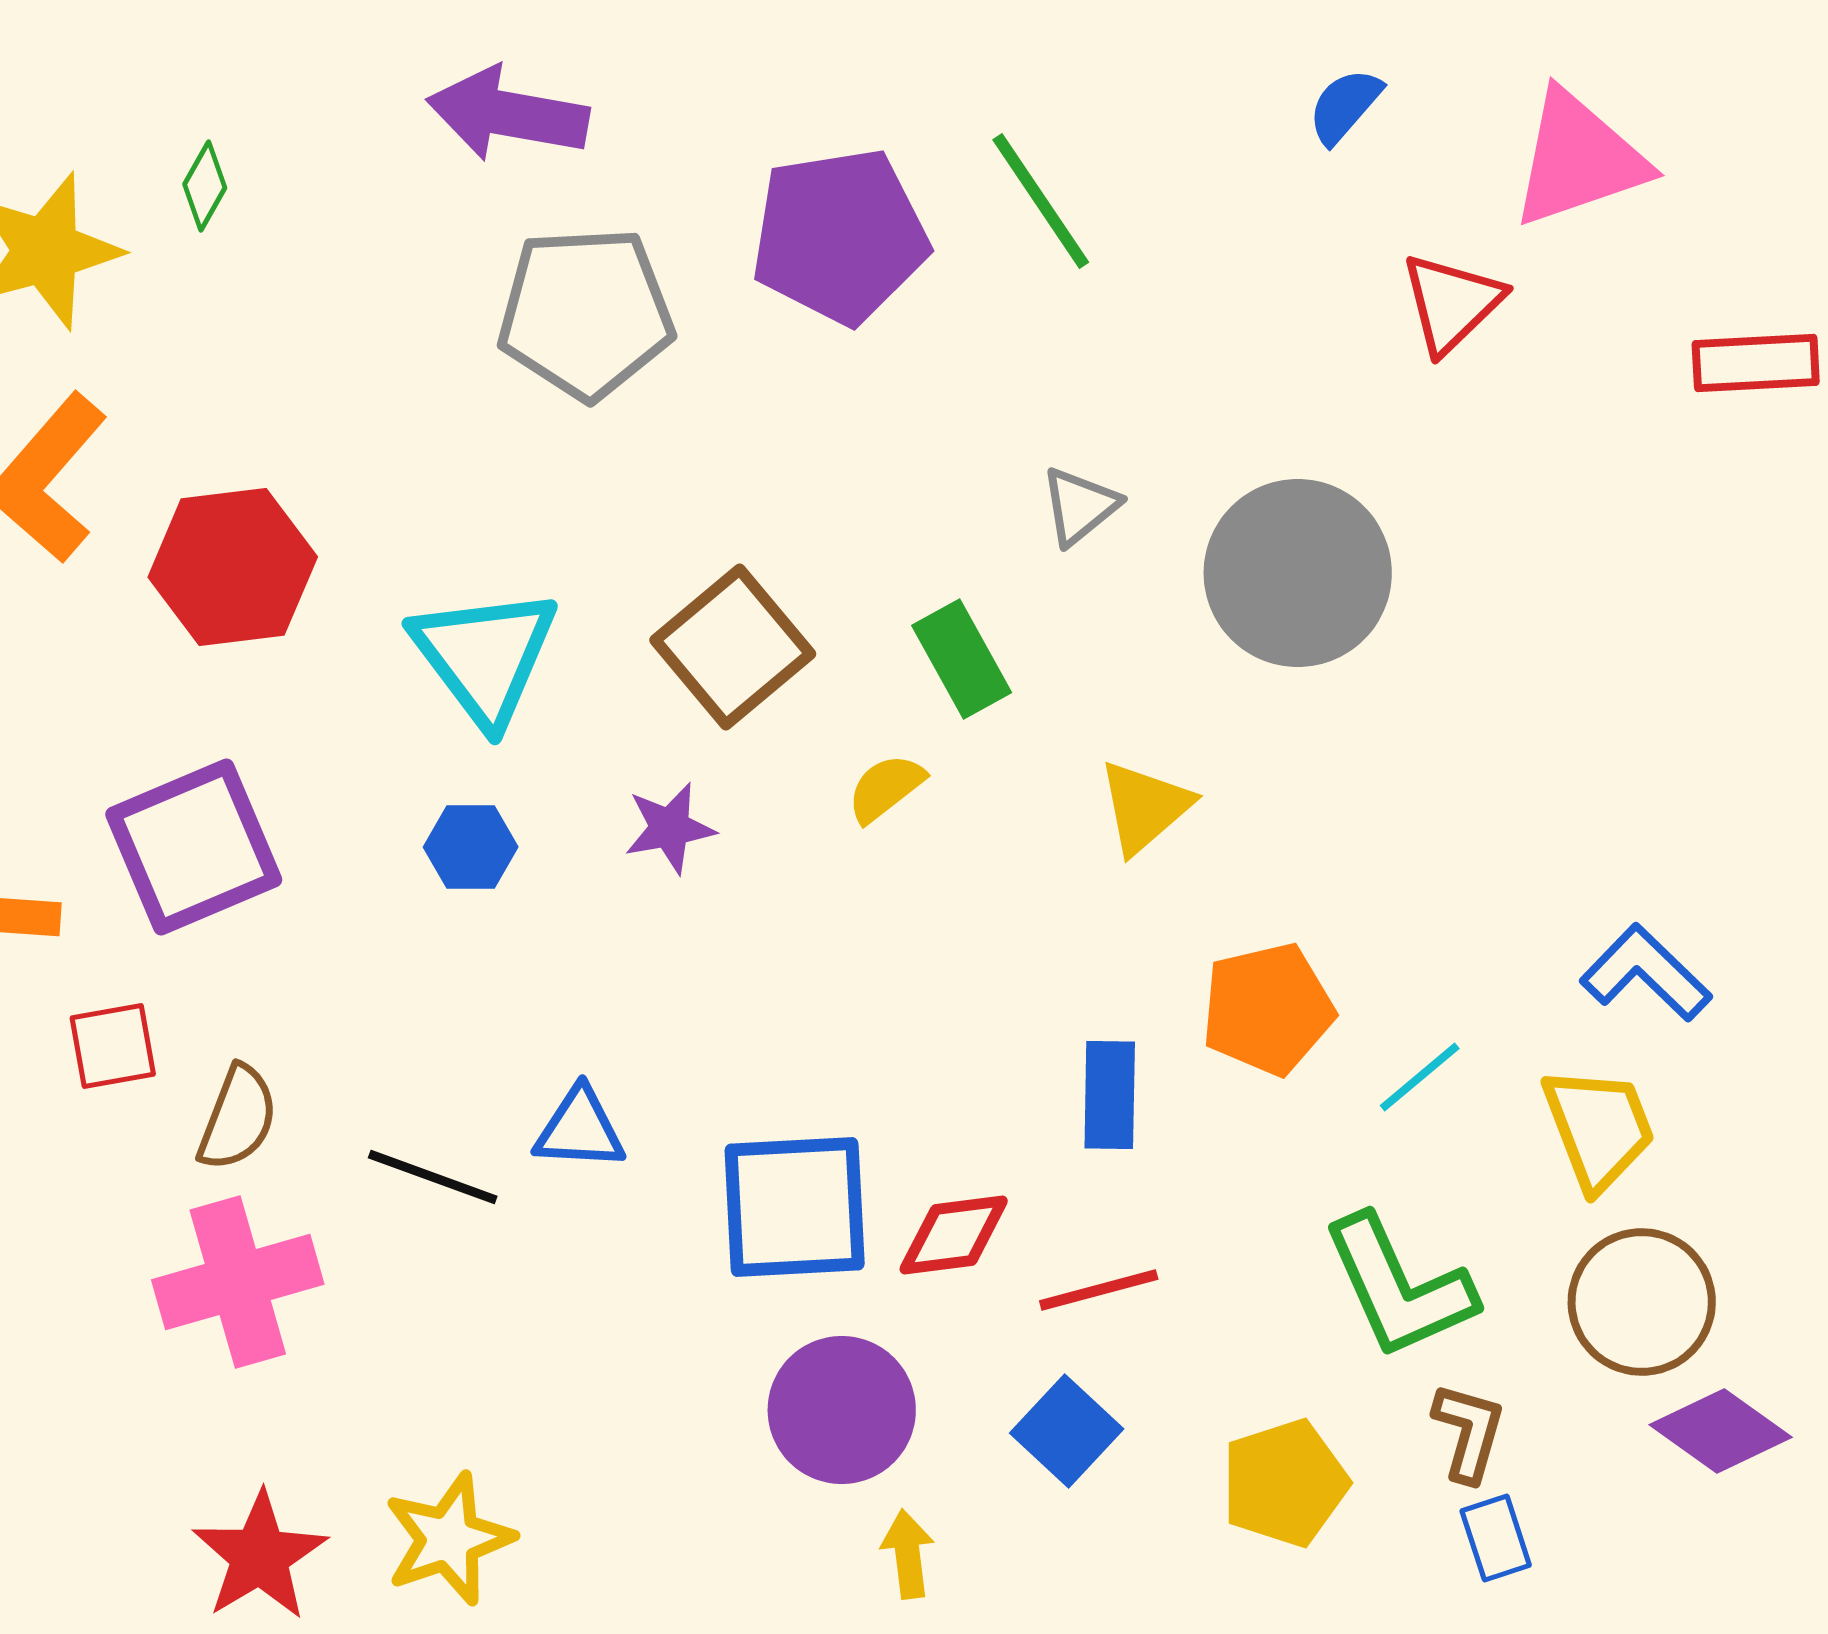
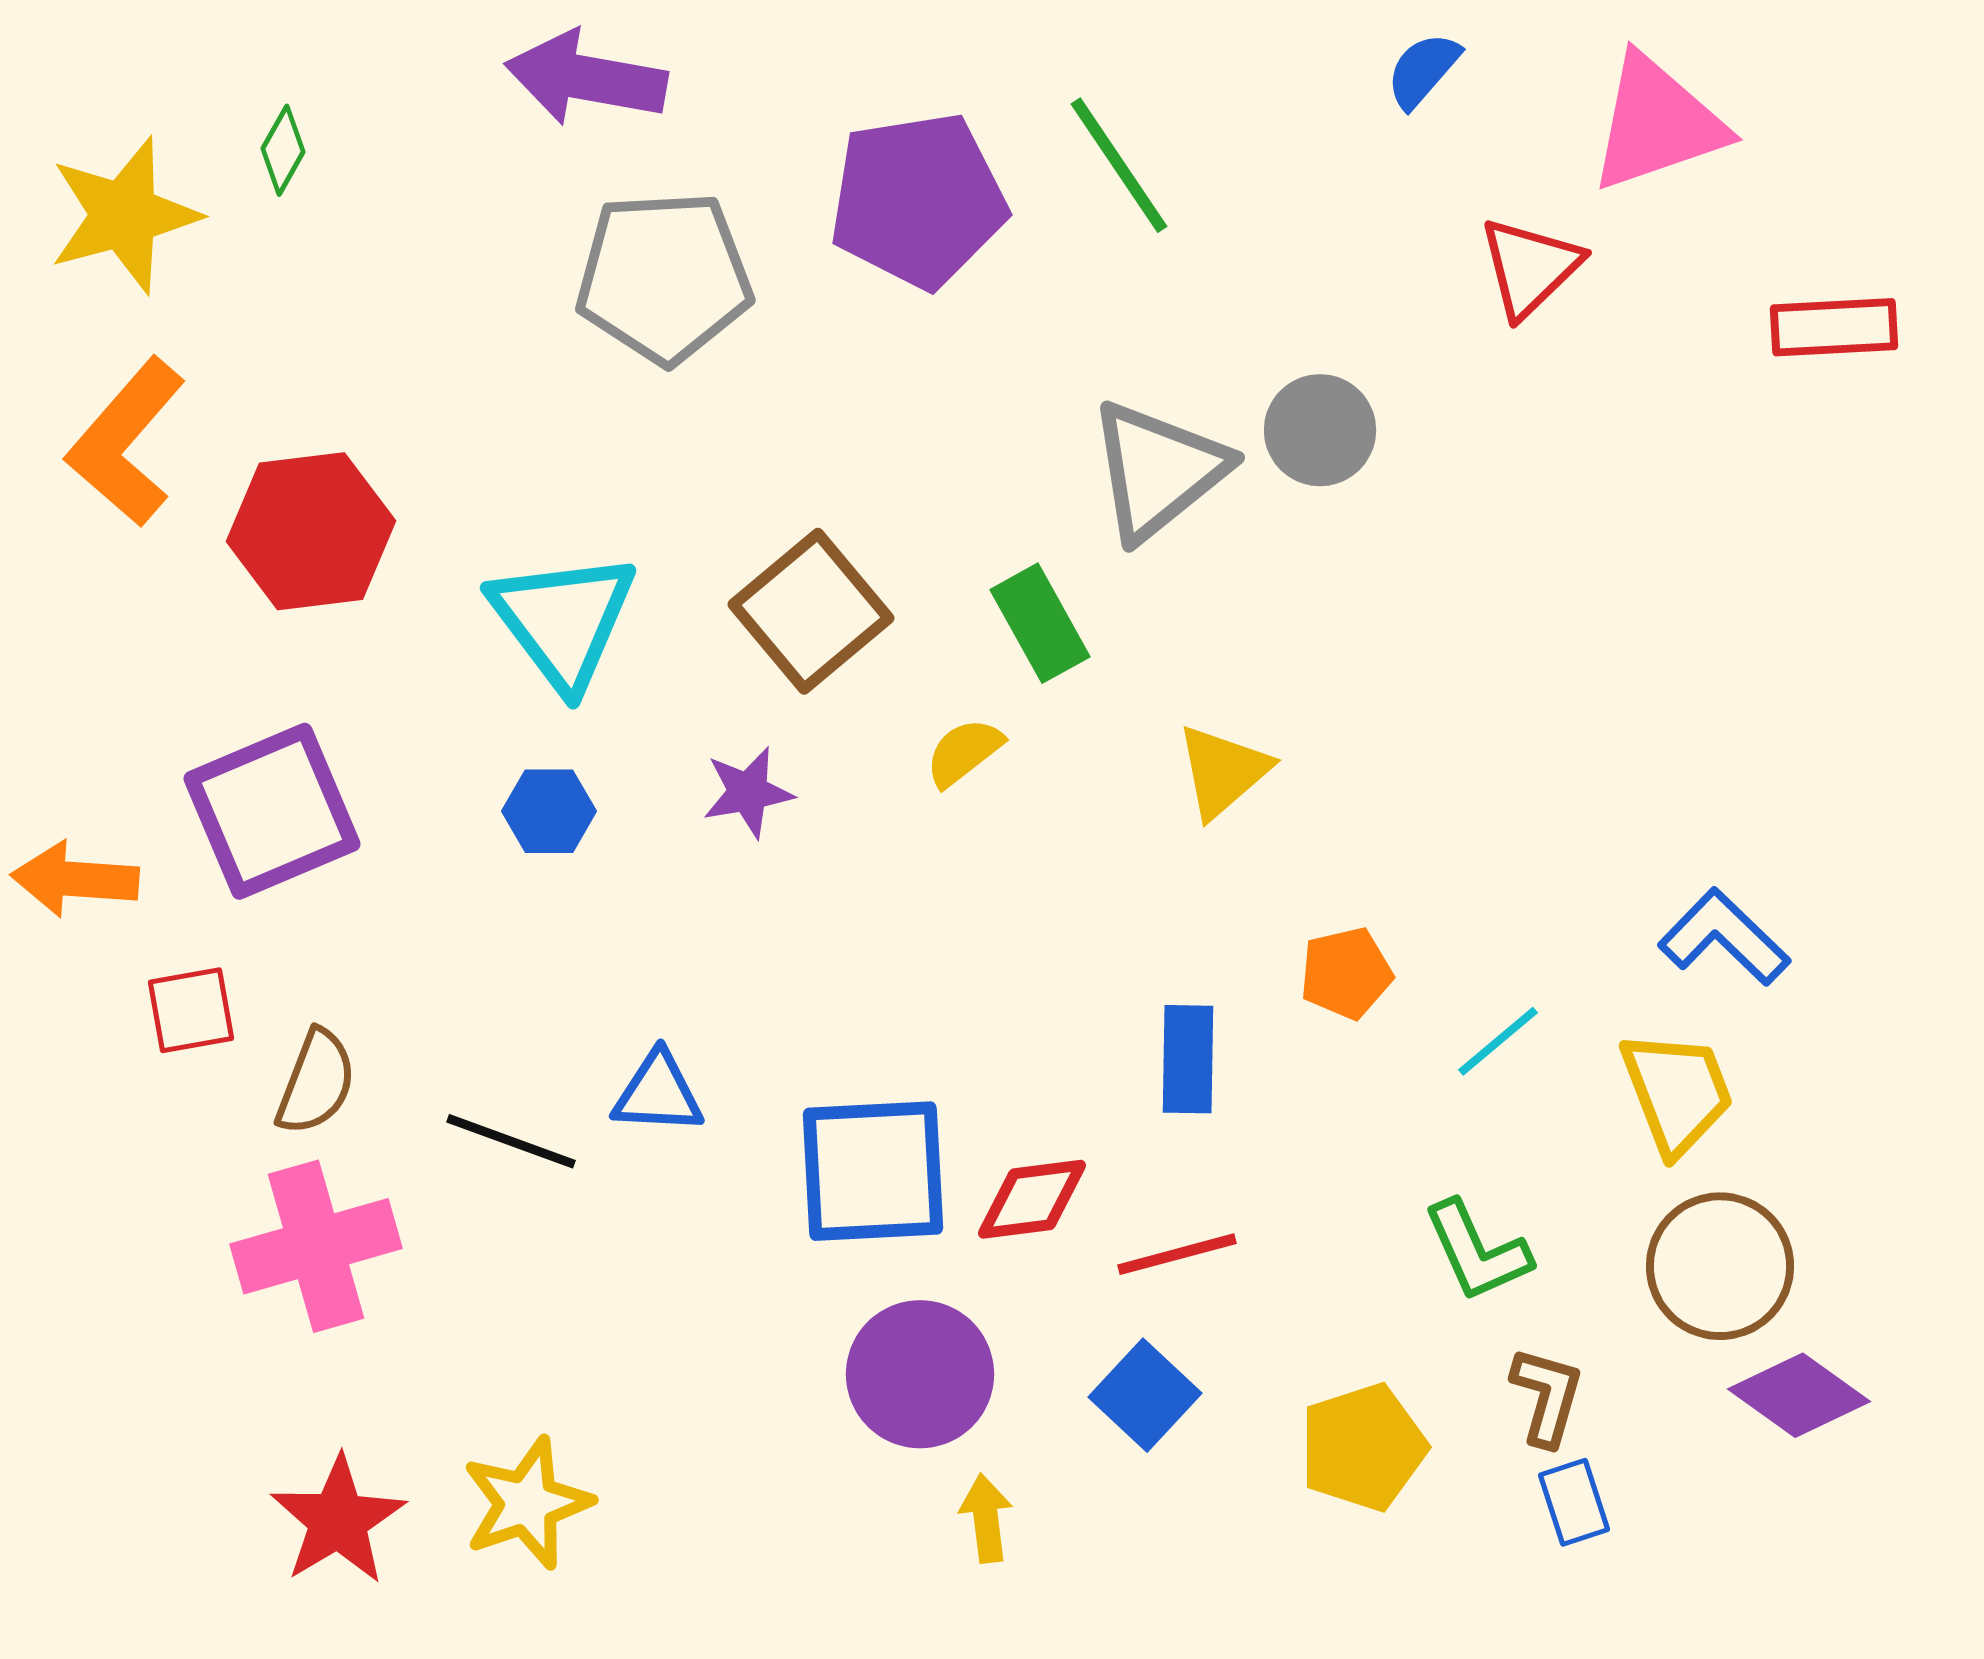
gray triangle: (1080, 506) -> (1158, 470), size x1.8
gray circle: (1298, 573) -> (1320, 430), moved, size x0.6
orange pentagon: (1268, 1009) -> (1346, 973), size x0.7
green L-shape: (1399, 1287) -> (1477, 1251), size x0.7

